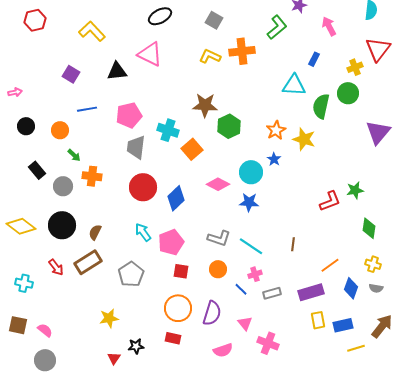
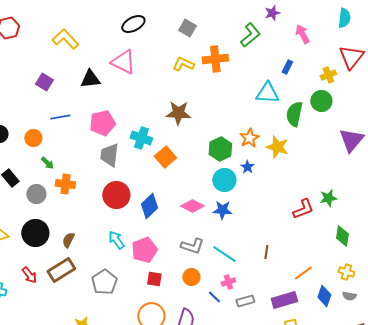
green hexagon: (229, 126) -> (220, 149), moved
pink diamond: (218, 184) -> (192, 206), moved

